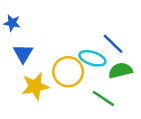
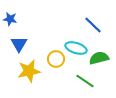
blue line: (113, 44) -> (93, 25), moved
yellow circle: (68, 72) -> (56, 59), size x0.7

